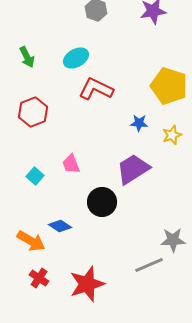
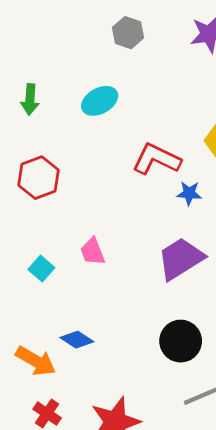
green arrow: (27, 57) -> (30, 99), turned 30
red L-shape: (96, 89) -> (156, 159), moved
black circle: (102, 202) -> (181, 341), moved

